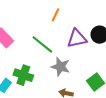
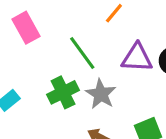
green cross: (23, 75) -> (63, 92), moved, turned 30

